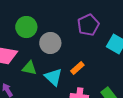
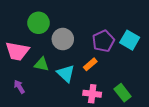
purple pentagon: (88, 25) -> (103, 41), moved

